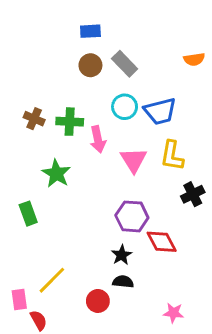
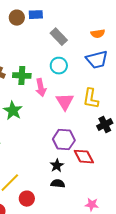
orange semicircle: (194, 59) -> (98, 34), moved
brown circle: (90, 65) -> (17, 18), moved
blue trapezoid: (160, 111) -> (97, 60), moved
red circle: (98, 301) -> (27, 199), moved

